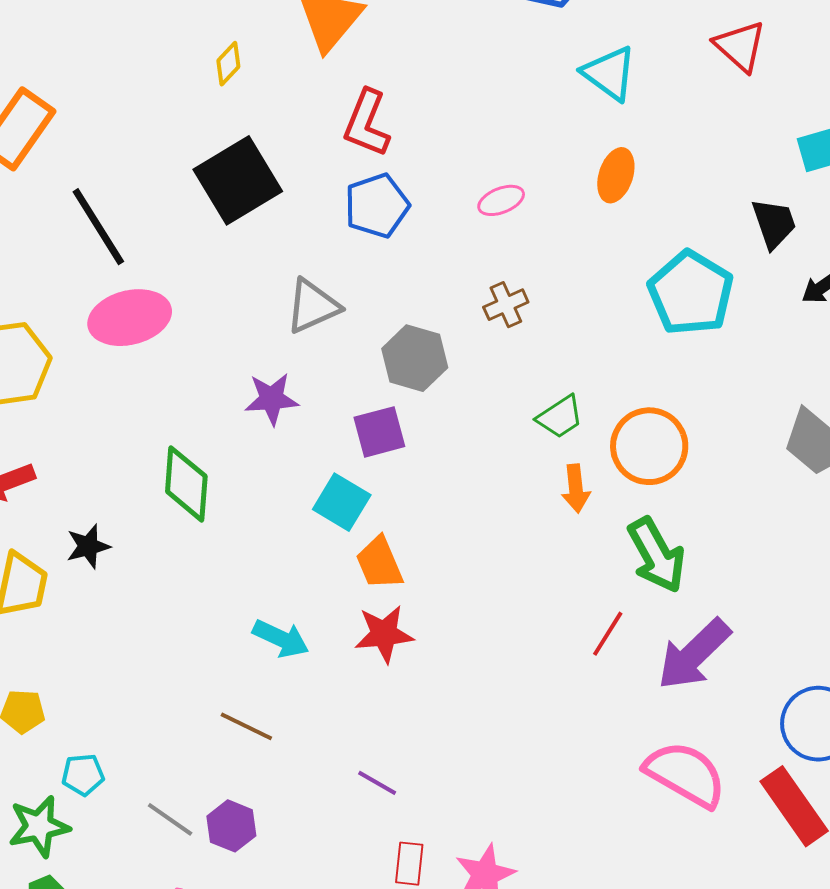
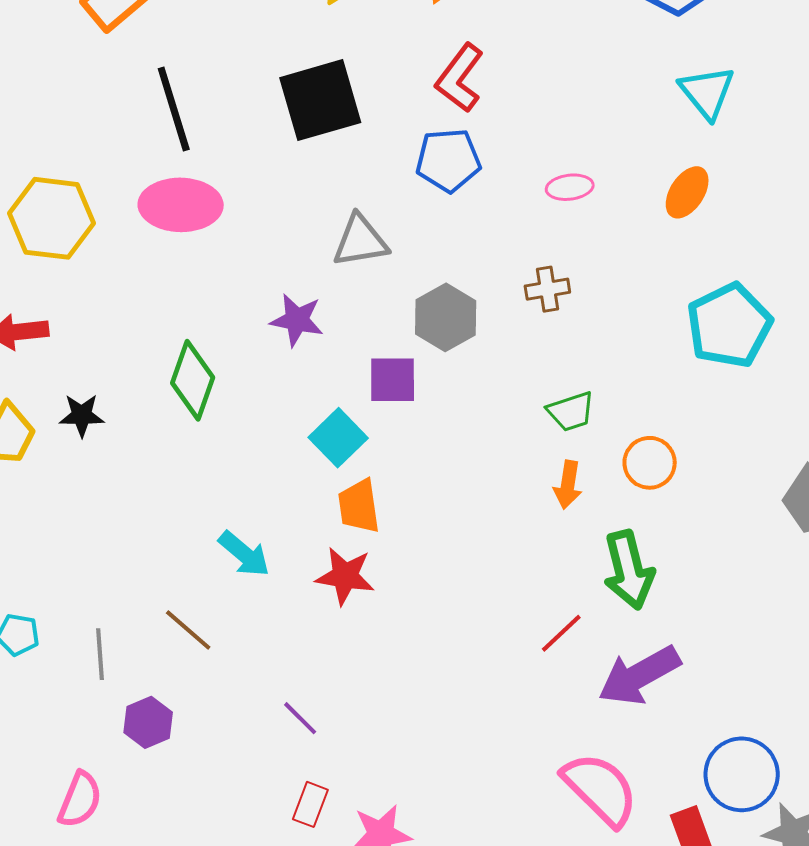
orange circle: (649, 446) -> (650, 463), size x0.7
gray line: (170, 819) -> (100, 654), moved, turned 36

